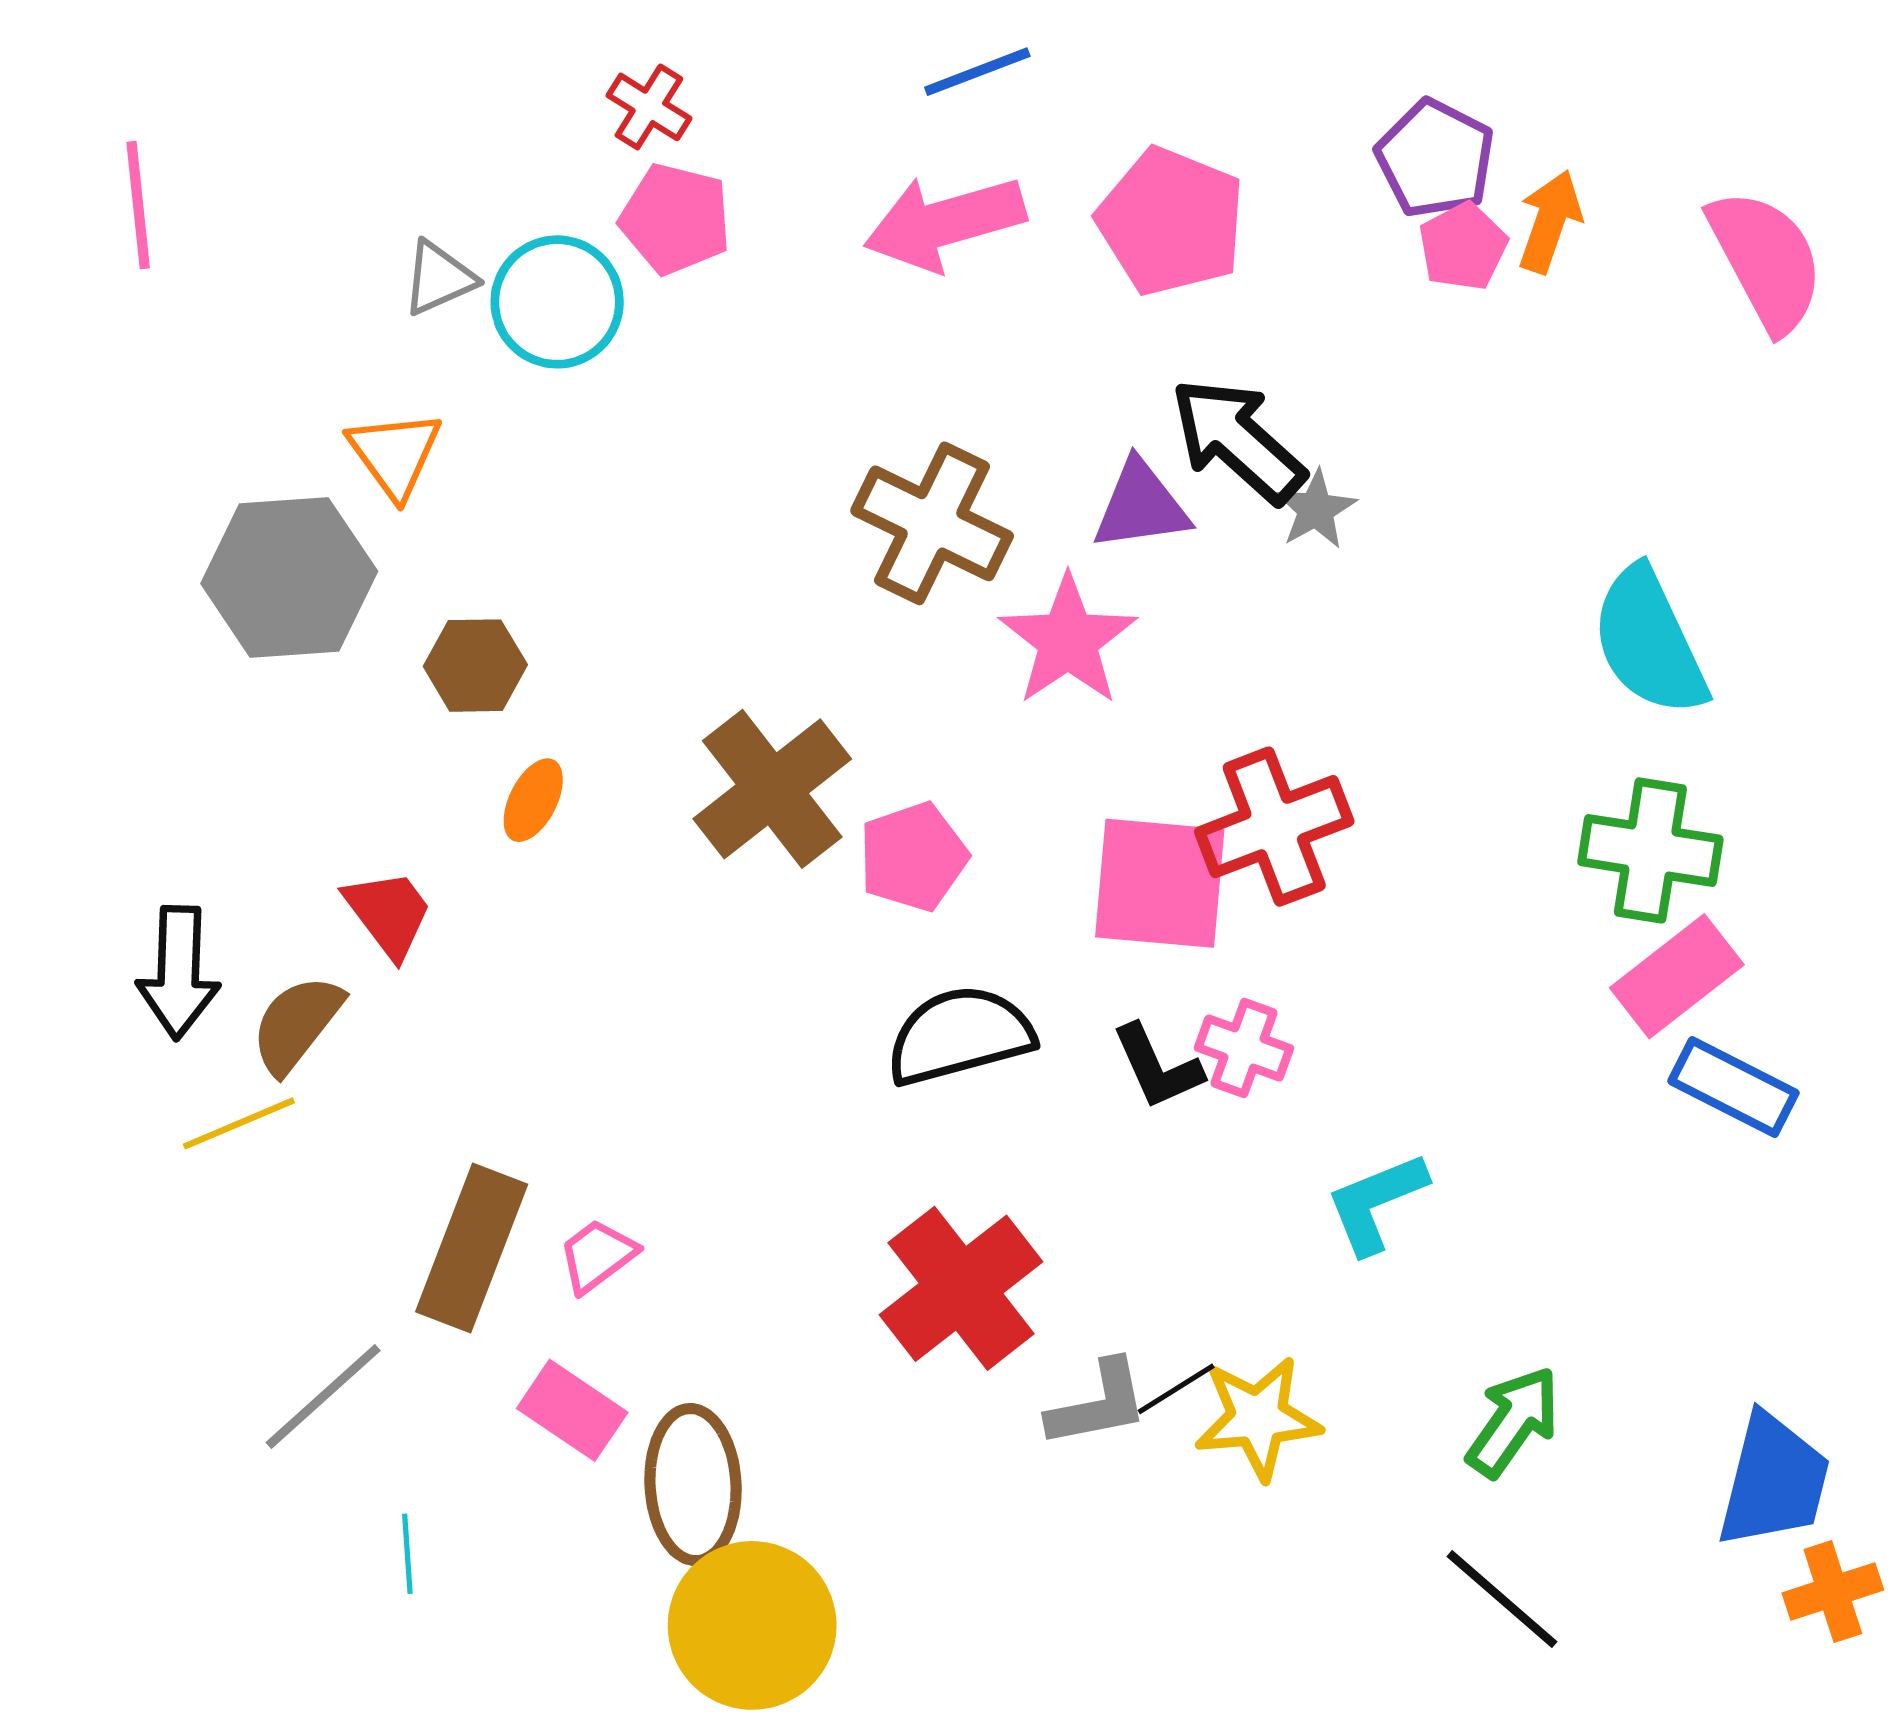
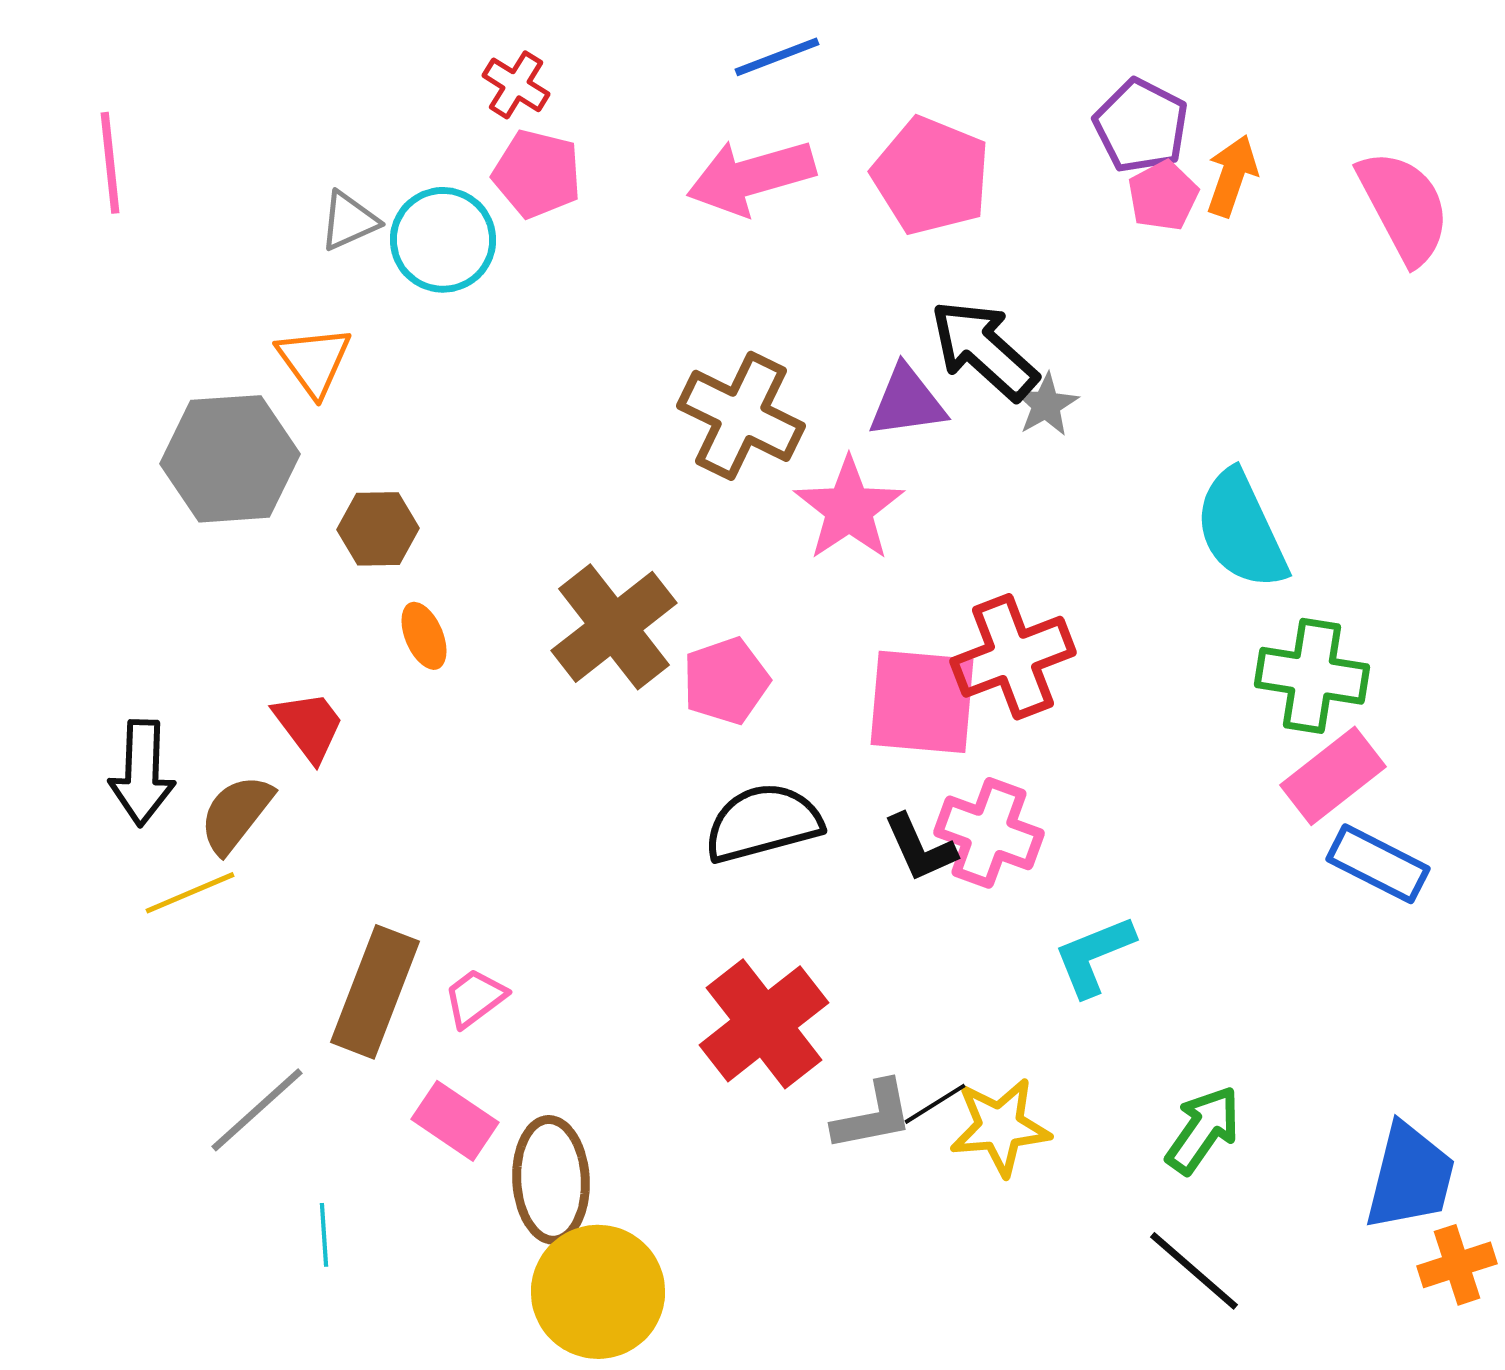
cyan semicircle: (1649, 642) -> (1241, 530), moved
orange ellipse: (533, 800) -> (424, 636), turned -50
pink cross: (1244, 1048) -> (989, 833), size x1.4

